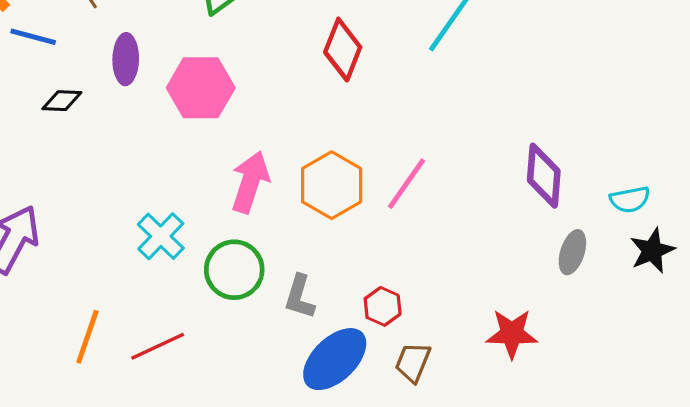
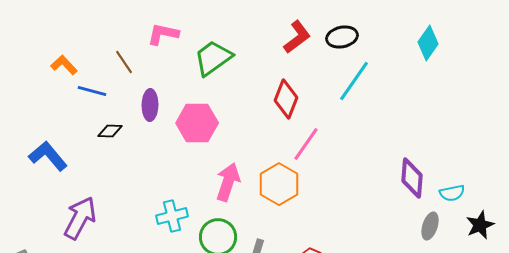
pink line: (407, 184) -> (306, 144), moved
cyan semicircle: (630, 200) -> (452, 193), moved
cyan cross: (161, 236) -> (172, 216), turned 32

